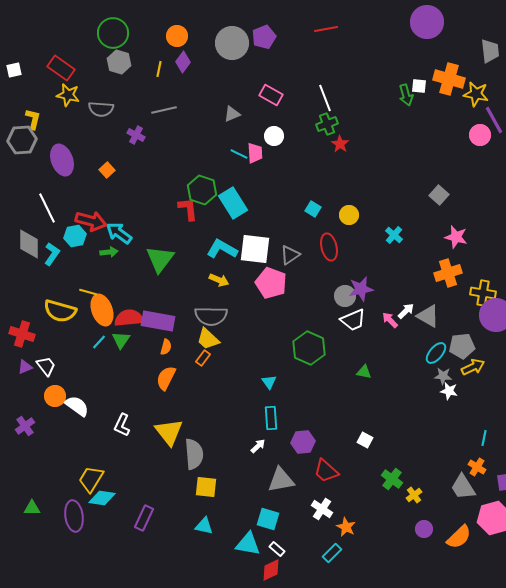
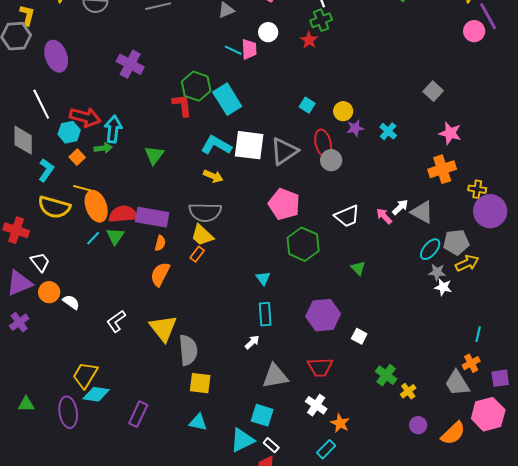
purple cross: (136, 135) -> (130, 64), moved, size x1.5
red star: (340, 144) -> (309, 40), moved
orange square: (107, 170) -> (77, 157), moved
cyan arrow: (119, 233) -> (113, 129), turned 60
cyan L-shape: (52, 254) -> (46, 170), moved
gray triangle: (290, 255) -> (284, 151), size x1.4
green triangle: (160, 259) -> (154, 155), size x0.7
pink pentagon: (271, 283) -> (284, 204), moved
purple star: (361, 289) -> (355, 128), moved, size x0.7
yellow cross: (483, 293) -> (477, 189), size x0.7
gray circle: (345, 296) -> (331, 160), moved
purple triangle: (25, 367) -> (19, 283), moved, size x1.8
green triangle: (364, 372) -> (358, 268), turned 35
white semicircle: (77, 406) -> (71, 302), size x0.7
white L-shape: (122, 425) -> (116, 321), turned 30
purple hexagon: (303, 442) -> (323, 315), moved, size x1.4
orange cross: (477, 467) -> (471, 363), turned 30
red trapezoid: (326, 471) -> (320, 367), turned -44
cyan triangle: (248, 544) -> (242, 440), turned -36

